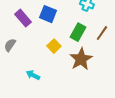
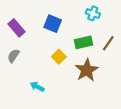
purple rectangle: (23, 18) -> (16, 28), moved
green rectangle: (78, 32) -> (84, 42), turned 48

